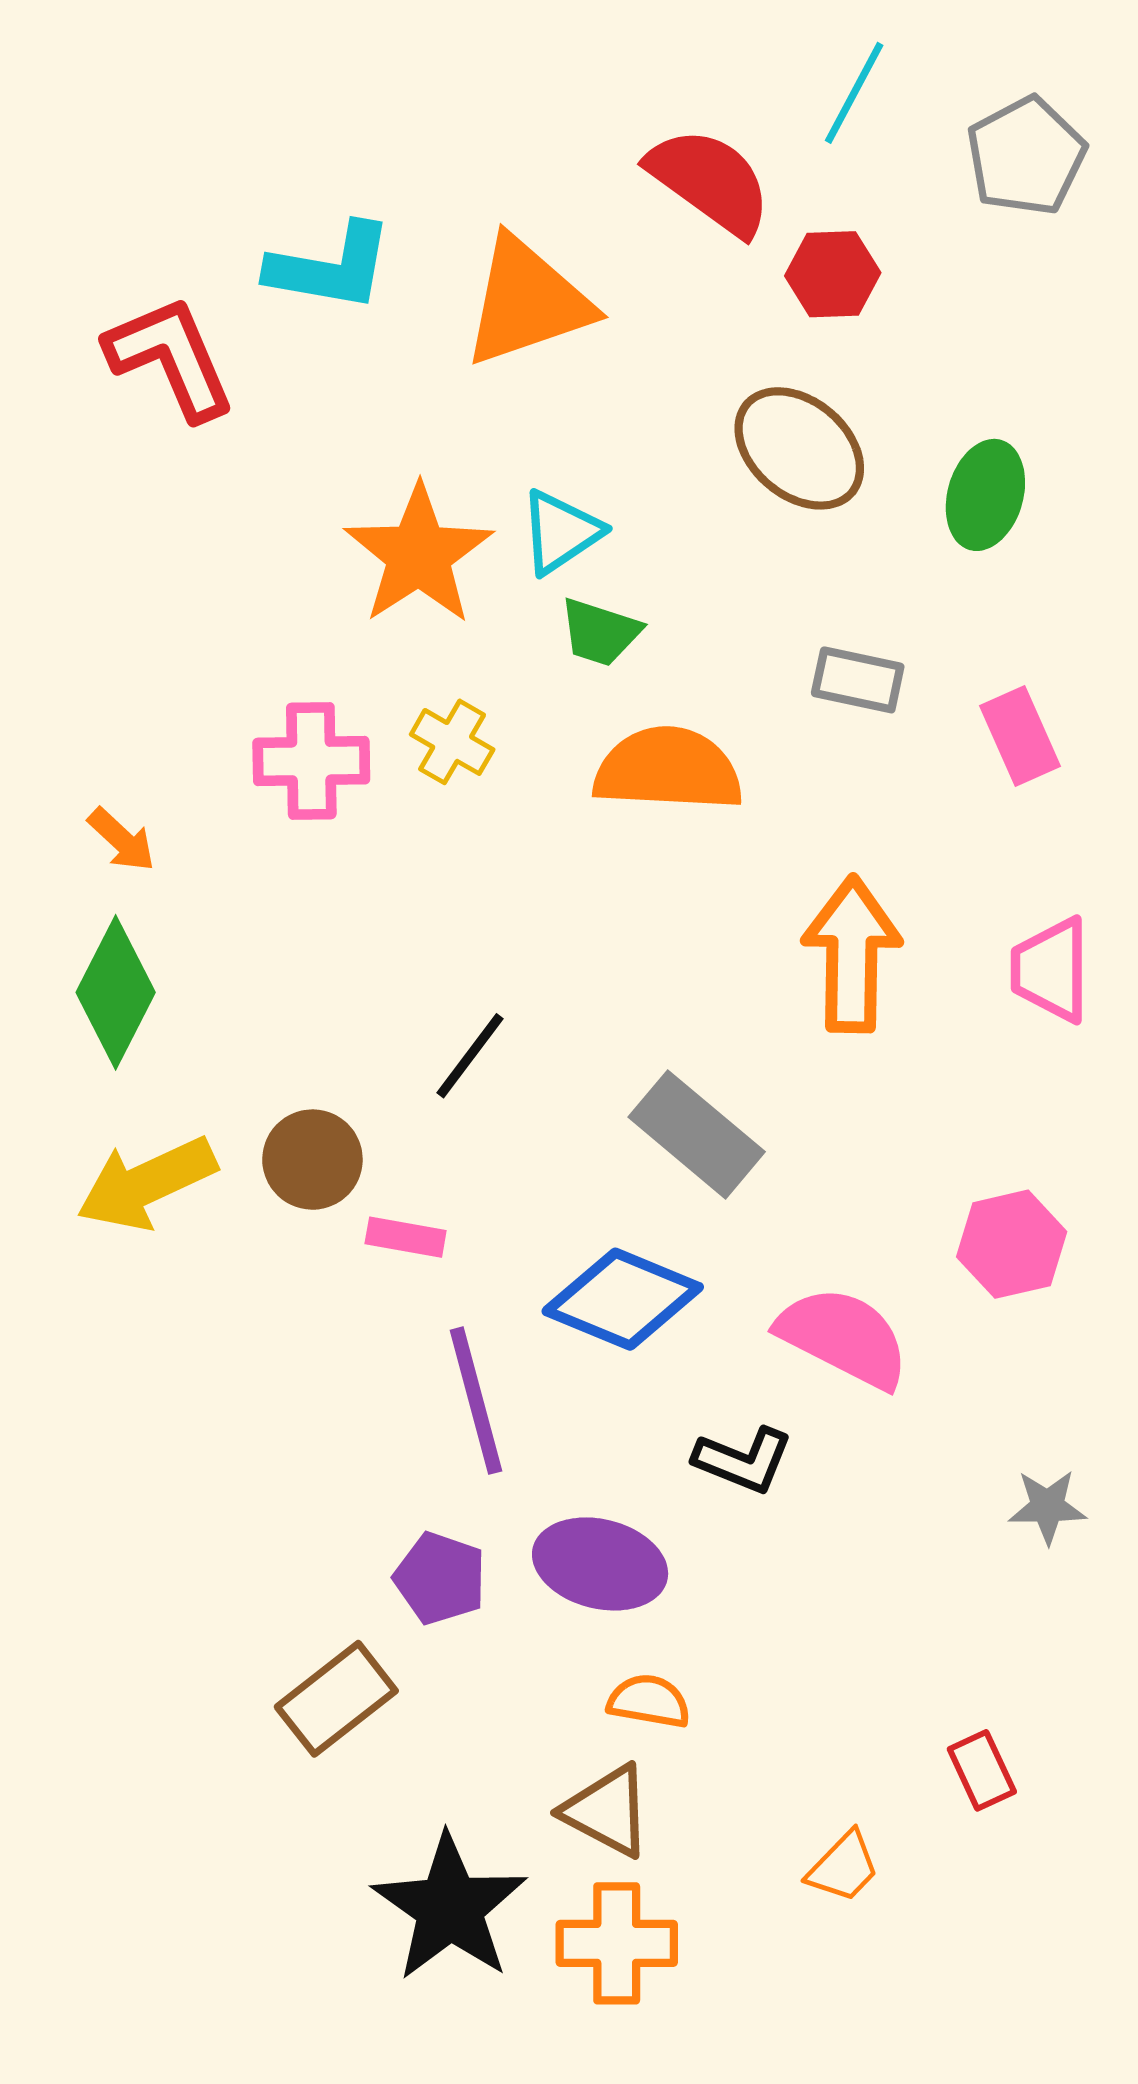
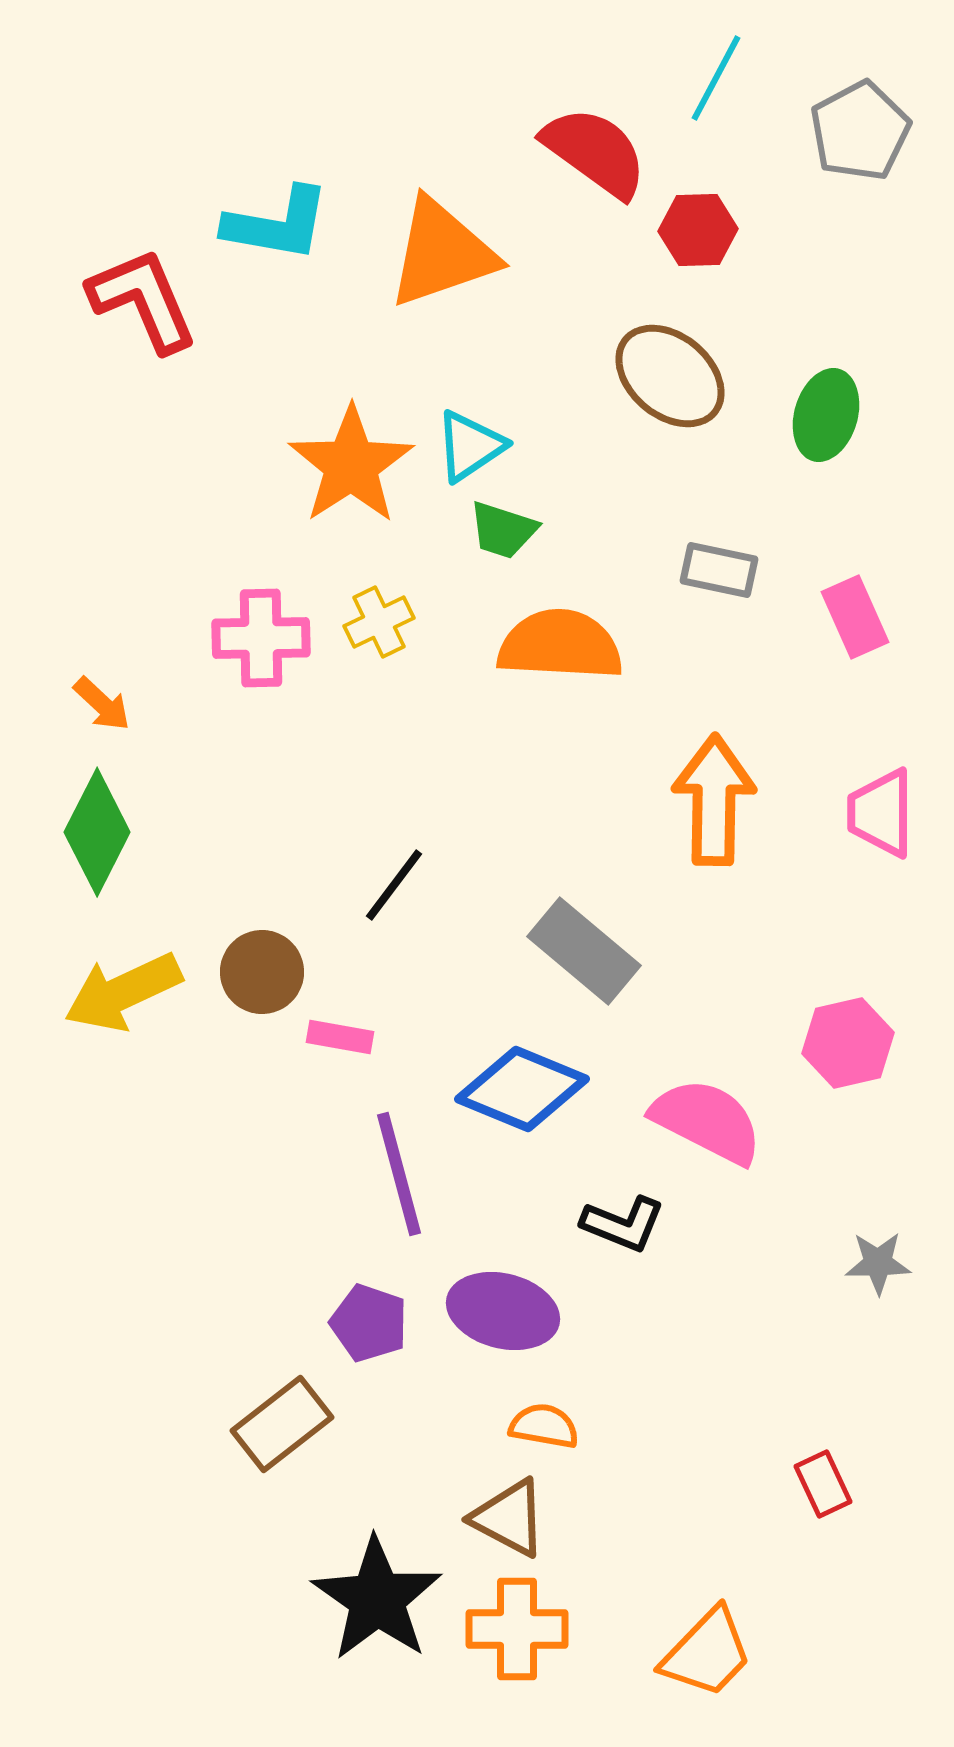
yellow cross: (452, 742) -> (379, 622), turned 34
orange trapezoid: (843, 1867) -> (707, 1653), moved, size x1.5

